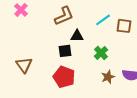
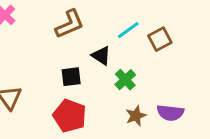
brown square: (124, 26) -> (160, 39), turned -35
black triangle: (77, 36) -> (101, 56), moved, turned 32

